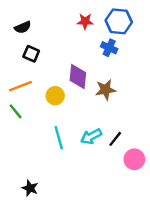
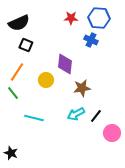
black semicircle: (23, 27) -> (19, 23), size x1.5
orange line: (20, 86) -> (17, 72), turned -36
brown star: (106, 90) -> (82, 88), moved
cyan line: (59, 138) -> (34, 118), moved, turned -60
black star: (30, 188) -> (11, 153), moved

